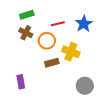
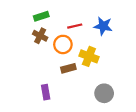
blue star: (84, 24) -> (103, 26), turned -30
purple rectangle: (21, 82) -> (46, 92), moved

